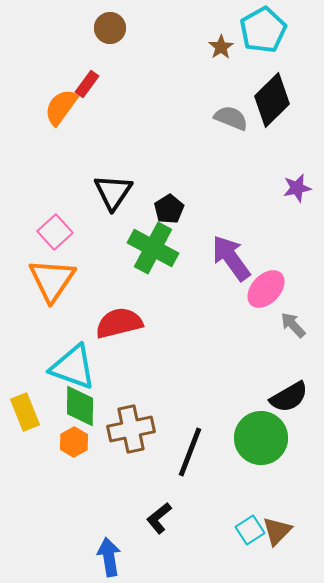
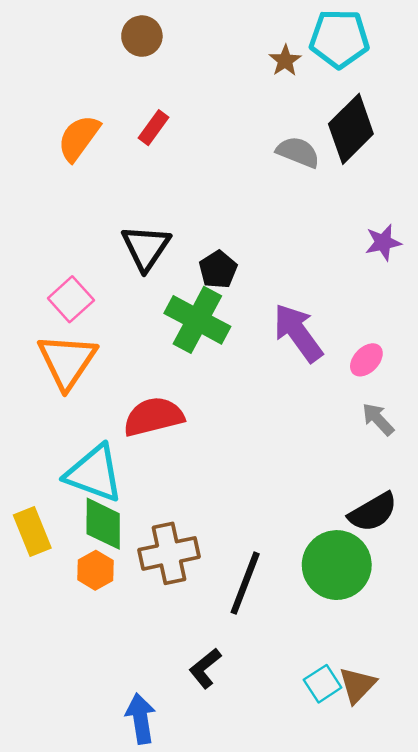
cyan pentagon: (263, 30) -> (339, 39), turned 30
red rectangle: (87, 84) -> (154, 128), moved
pink ellipse: (266, 289) -> (366, 360), moved, size x0.7

